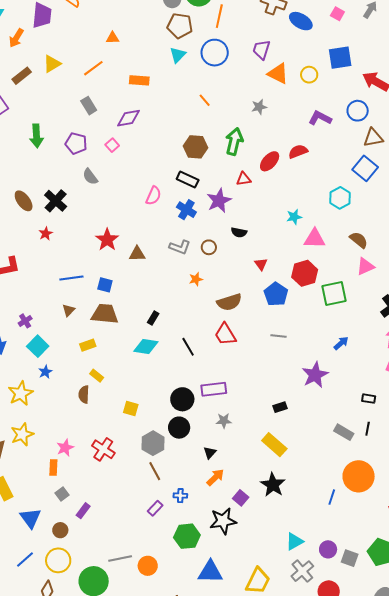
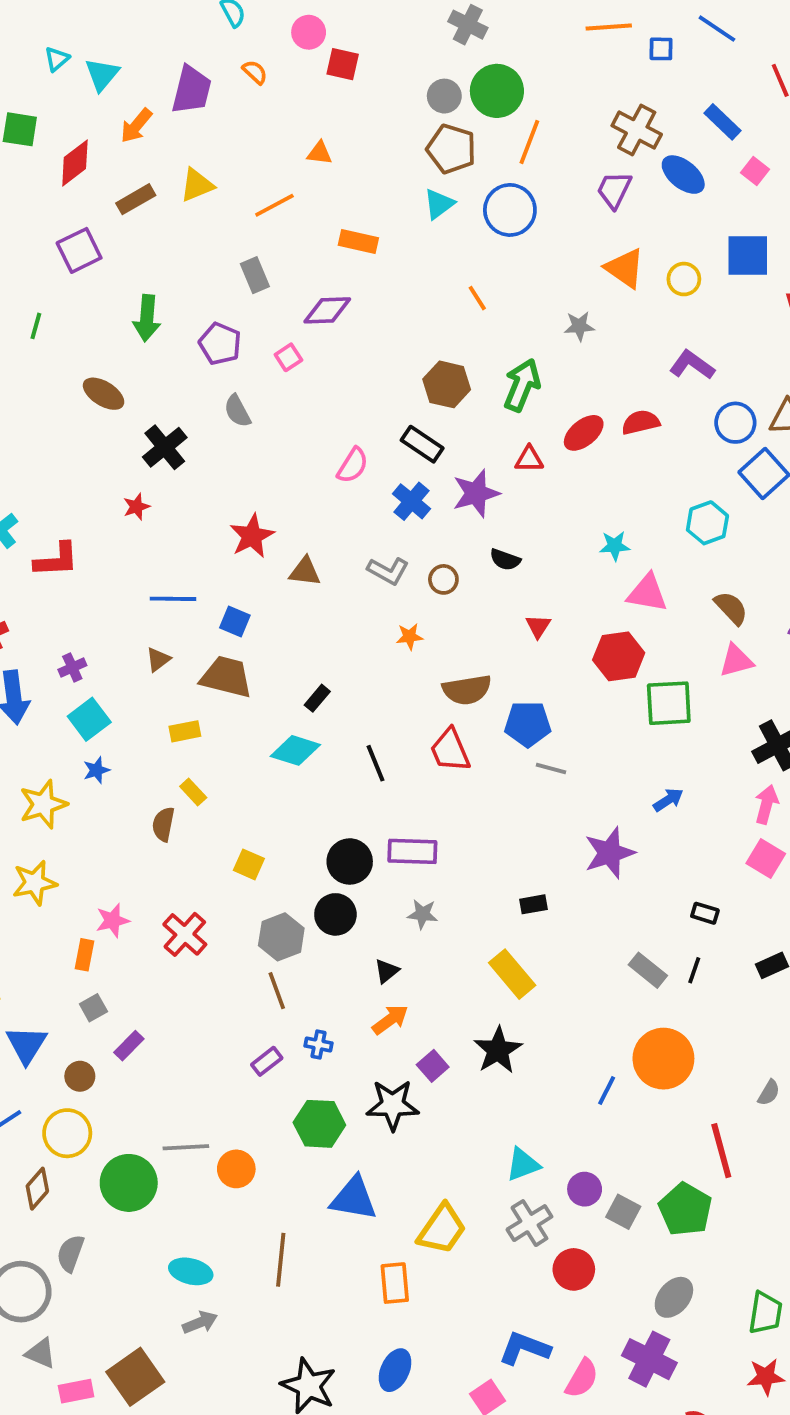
purple trapezoid: (262, 50) -> (614, 190), moved
blue circle: (358, 111) -> (735, 423), moved
brown ellipse: (24, 201) -> (104, 394), moved, turned -30
blue pentagon: (276, 294) -> (528, 724), moved, turned 30

